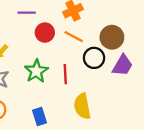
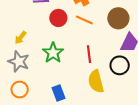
black circle: (94, 58) -> (120, 65), moved
red line: (65, 74) -> (89, 54), moved

